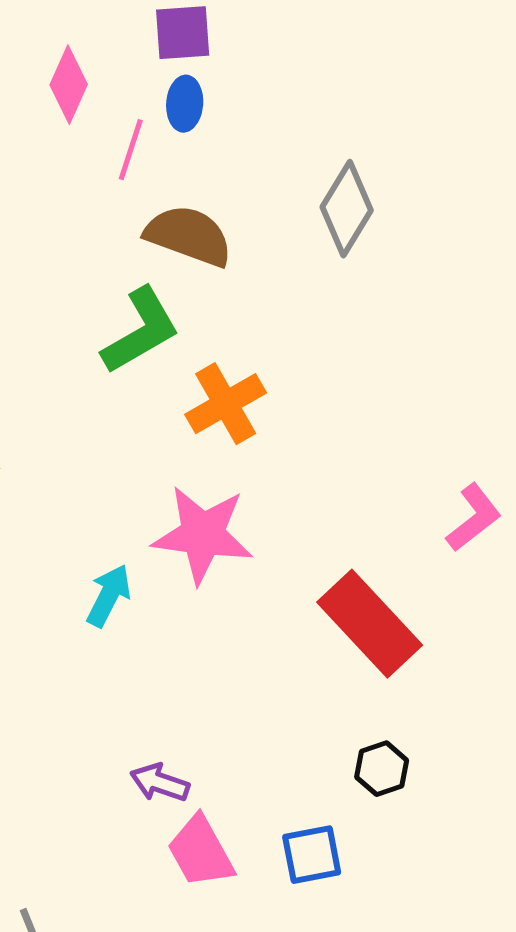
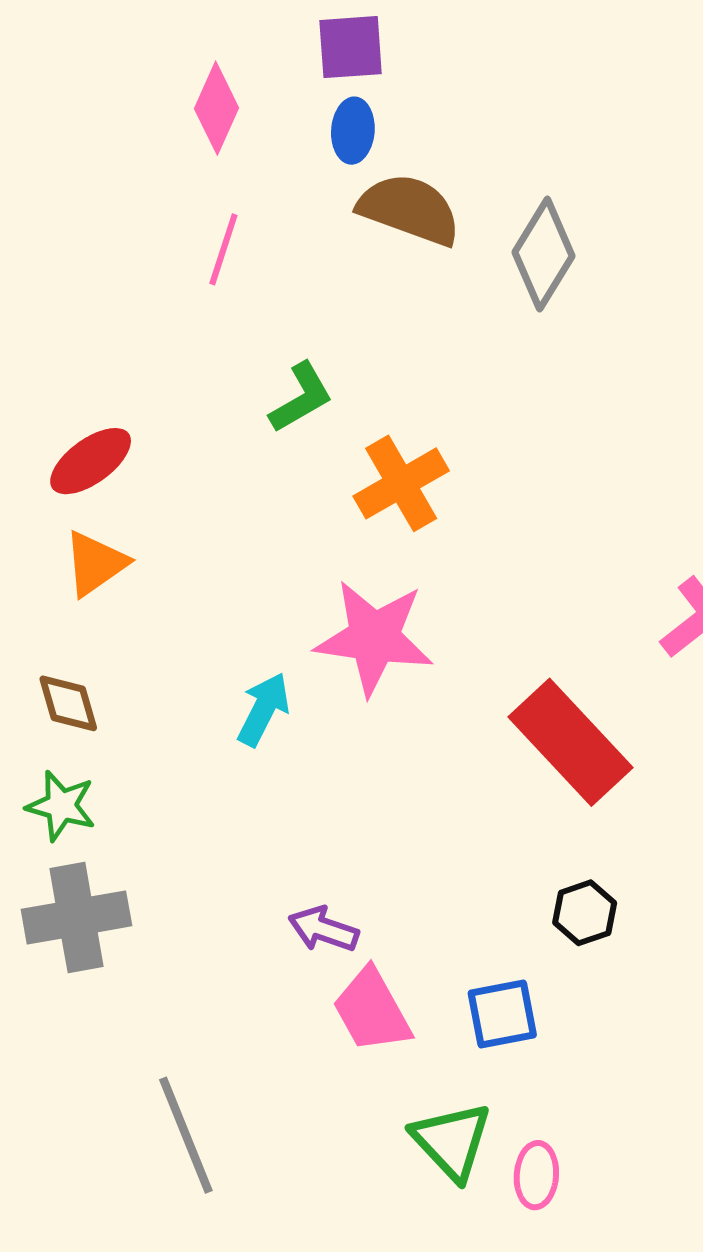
pink line: (131, 150) -> (223, 249), moved
brown semicircle: (189, 236) -> (409, 209), moved
green L-shape: (141, 331) -> (301, 398), size x0.7

